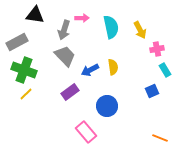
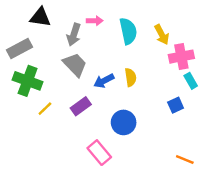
pink cross: (157, 49) -> (181, 57), size x1.5
yellow line: (26, 94) -> (45, 109), moved

